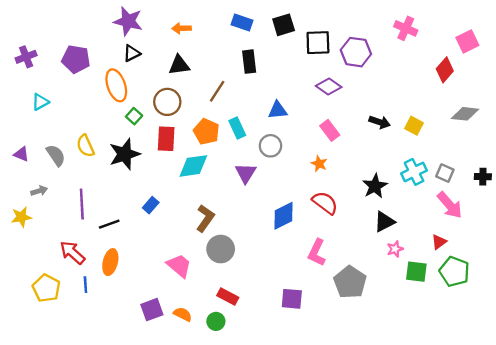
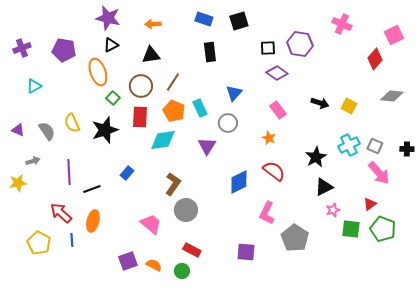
black square: (318, 43) -> (268, 48), moved, size x0.7
brown line: (217, 91) -> (173, 82), moved
blue triangle: (278, 110) -> (234, 93), turned -42

